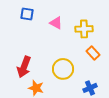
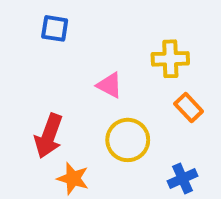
pink triangle: (56, 23) -> (109, 85), moved

